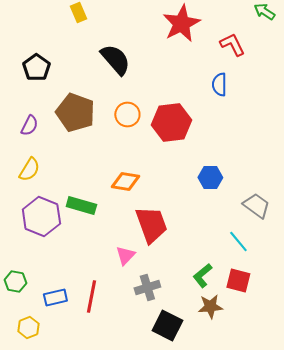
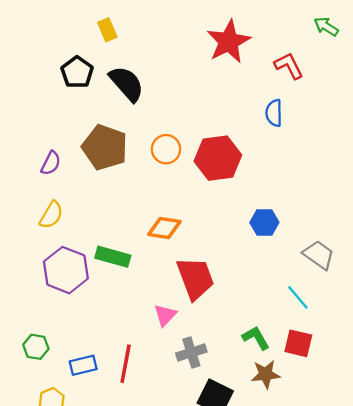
black semicircle: (115, 60) -> (127, 84), moved
black pentagon: (36, 68) -> (77, 72), moved
green L-shape: (202, 276) -> (256, 338), turned 100

